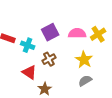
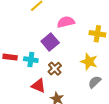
pink semicircle: (77, 33) -> (66, 22), moved
yellow cross: (98, 34) -> (97, 34), turned -35

